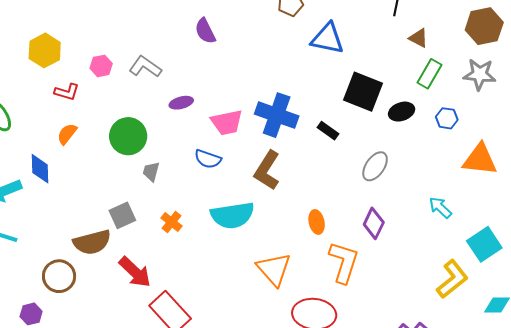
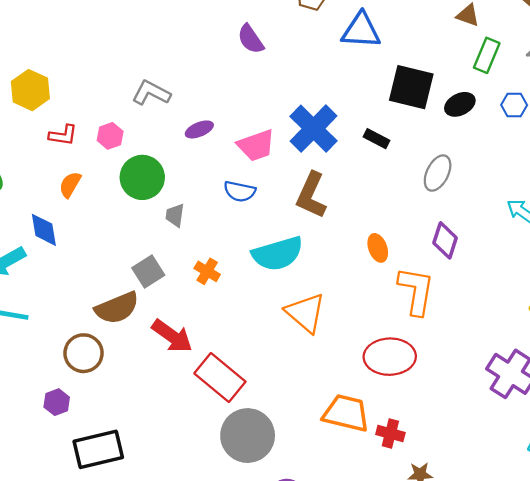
purple semicircle: (205, 31) -> (251, 39), moved
pink hexagon: (101, 66) -> (110, 136), moved
blue cross: (277, 115) -> (313, 129), turned 33
orange triangle: (274, 269) -> (305, 313), moved

